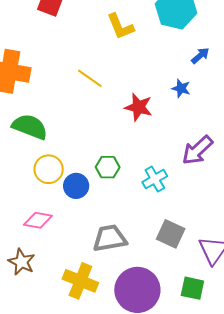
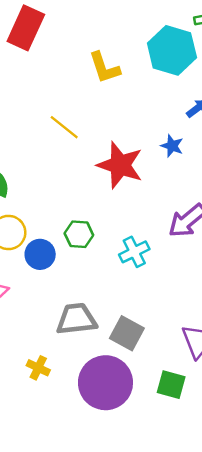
red star: (138, 107) -> (120, 165), size x1.4
gray square: (171, 234) -> (127, 333), moved
yellow cross: (80, 281) -> (38, 368), size x0.6

